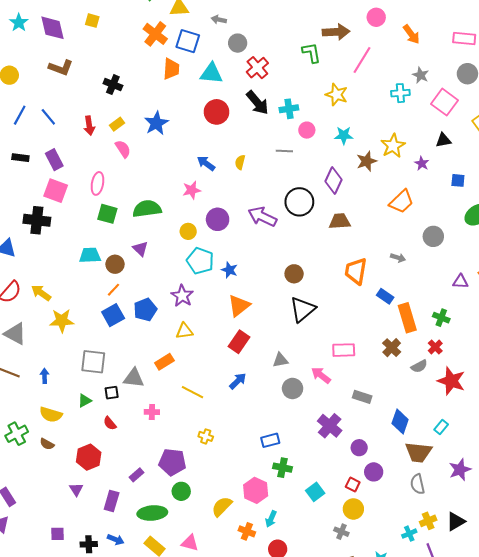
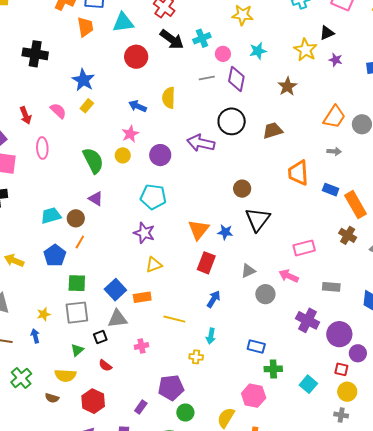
black cross: (113, 85) -> (35, 54), size x1.4
yellow rectangle: (117, 124) -> (87, 106), moved
red arrow: (89, 126) -> (26, 115), moved
black triangle: (443, 140) -> (327, 33), moved
brown star: (367, 161) -> (287, 86), moved
yellow semicircle: (240, 162) -> (169, 98), size x1.5
purple diamond: (334, 181) -> (236, 79), moved
orange trapezoid: (401, 202) -> (334, 117), moved
green semicircle: (147, 209) -> (93, 161), turned 84
green square: (107, 214) -> (77, 283), moved
yellow circle: (188, 231) -> (123, 155), moved
blue star: (229, 270) -> (225, 232), moved
blue pentagon: (145, 310) -> (55, 255), moved
blue square: (113, 315) -> (115, 290), moved
yellow star: (62, 321) -> (44, 314), moved, size x0.6
orange rectangle: (164, 362) -> (142, 297), turned 36
yellow semicircle: (51, 415) -> (65, 375), moved
green cross: (17, 434) -> (21, 378), moved
blue rectangle: (270, 440) -> (256, 346), turned 42
purple circle: (359, 448) -> (339, 334), size x1.6
cyan arrow: (271, 519) -> (211, 336), moved

